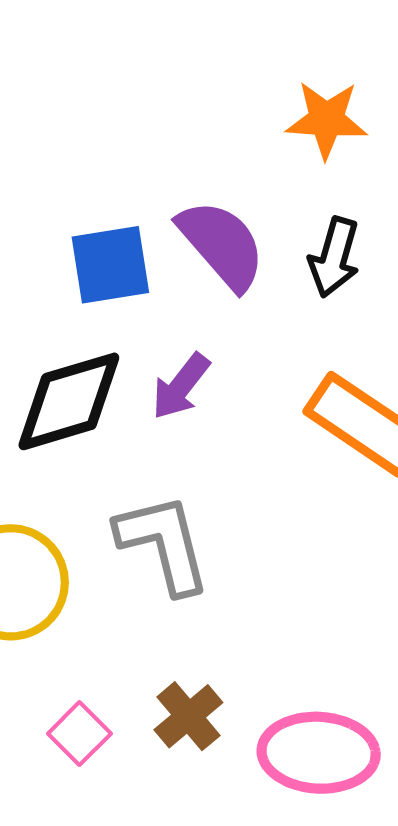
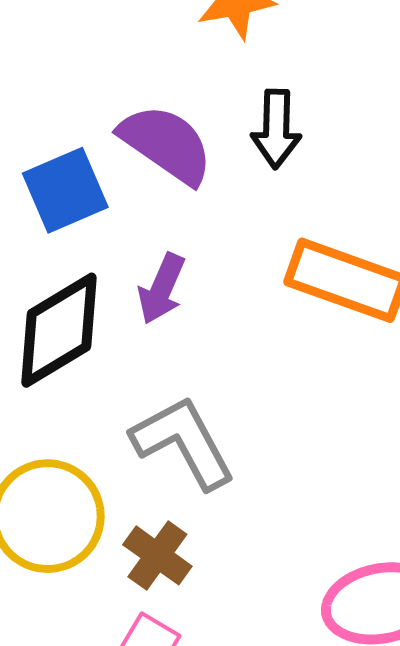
brown cross: (188, 716) -> (157, 555), moved

